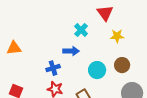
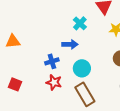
cyan circle: (97, 70) -> (82, 68), moved

